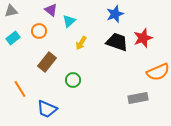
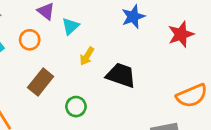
red star: (143, 38) -> (181, 34), moved
black trapezoid: (117, 42) -> (121, 75), moved

